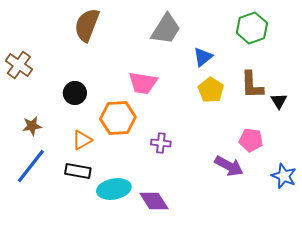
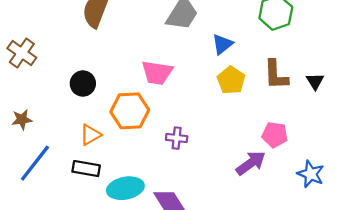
black triangle: (279, 101) -> (315, 81), moved
brown star: (32, 126) -> (22, 119), moved
purple arrow: (229, 166) -> (251, 163), turned -64

